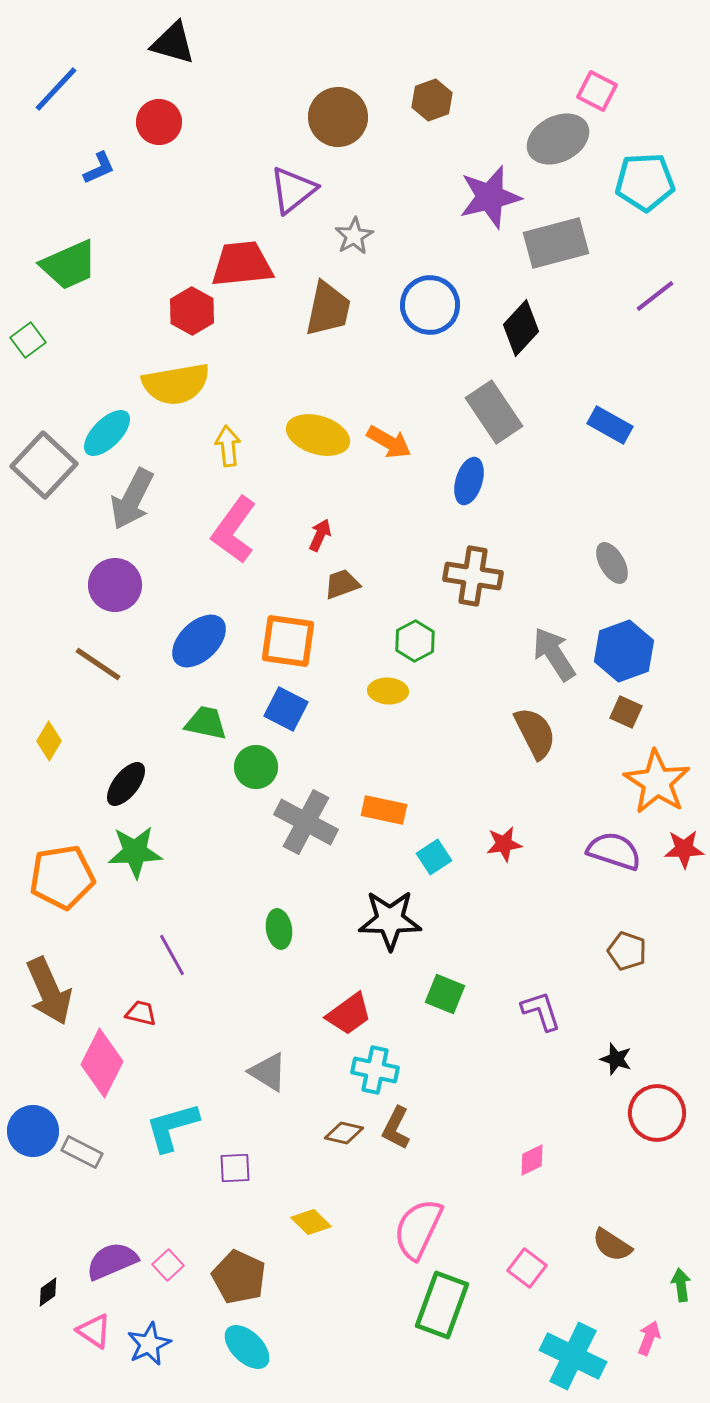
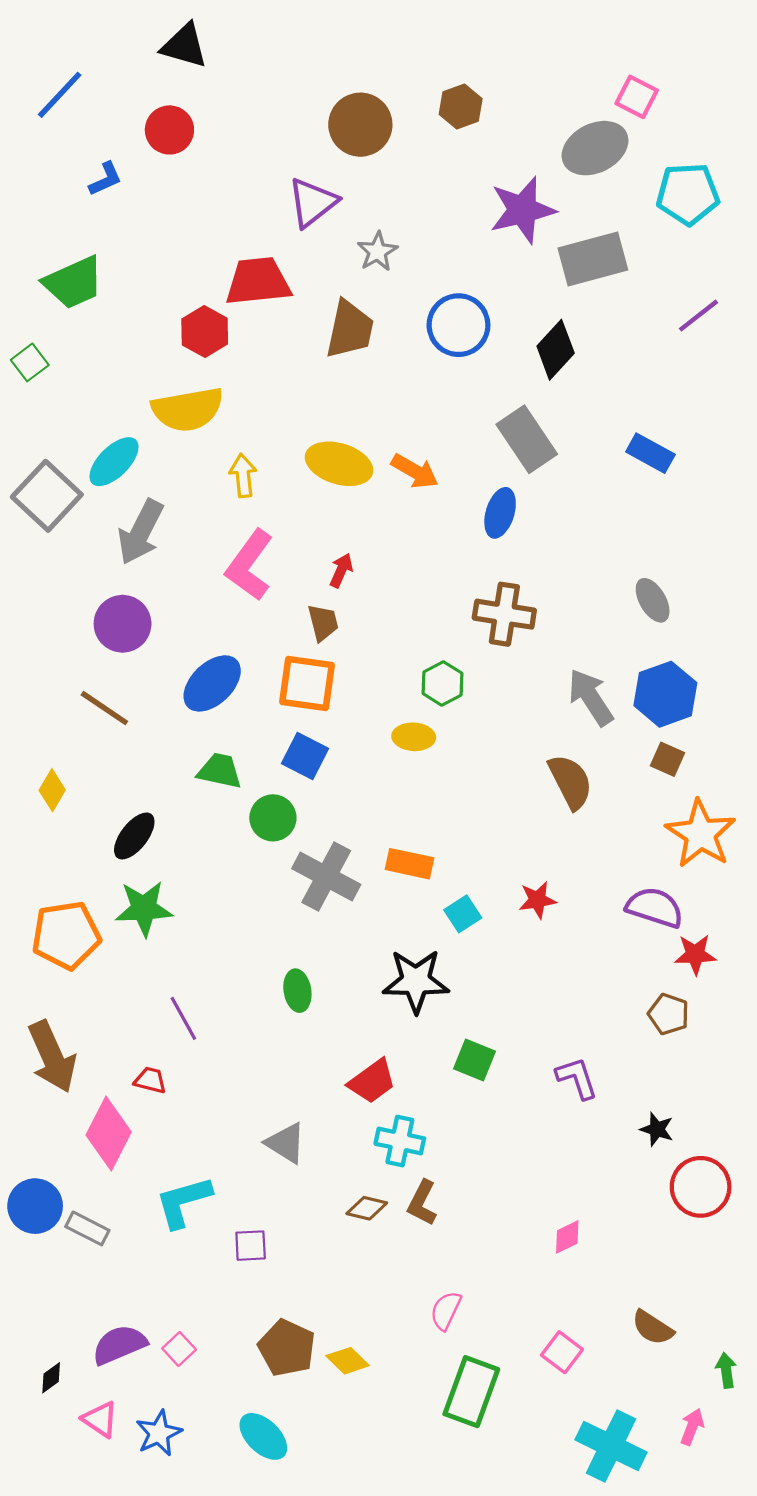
brown trapezoid: (342, 584) -> (323, 623), moved, turned 96
red star: (684, 849) -> (695, 954), moved
yellow diamond: (311, 1222) -> (348, 1361), moved
pink semicircle: (418, 1229) -> (446, 1311), size x0.6
brown pentagon: (239, 1277) -> (287, 1348), moved

